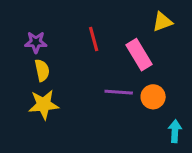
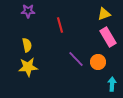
purple star: (36, 42) -> (28, 11), moved
pink rectangle: (139, 55) -> (108, 37), moved
purple line: (119, 92) -> (76, 59), turned 42

